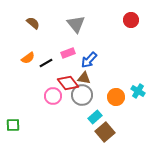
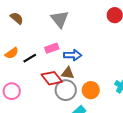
blue arrow: (89, 60) -> (73, 55), turned -132
pink circle: (53, 96) -> (12, 91), moved
orange circle: (116, 97) -> (91, 90), moved

